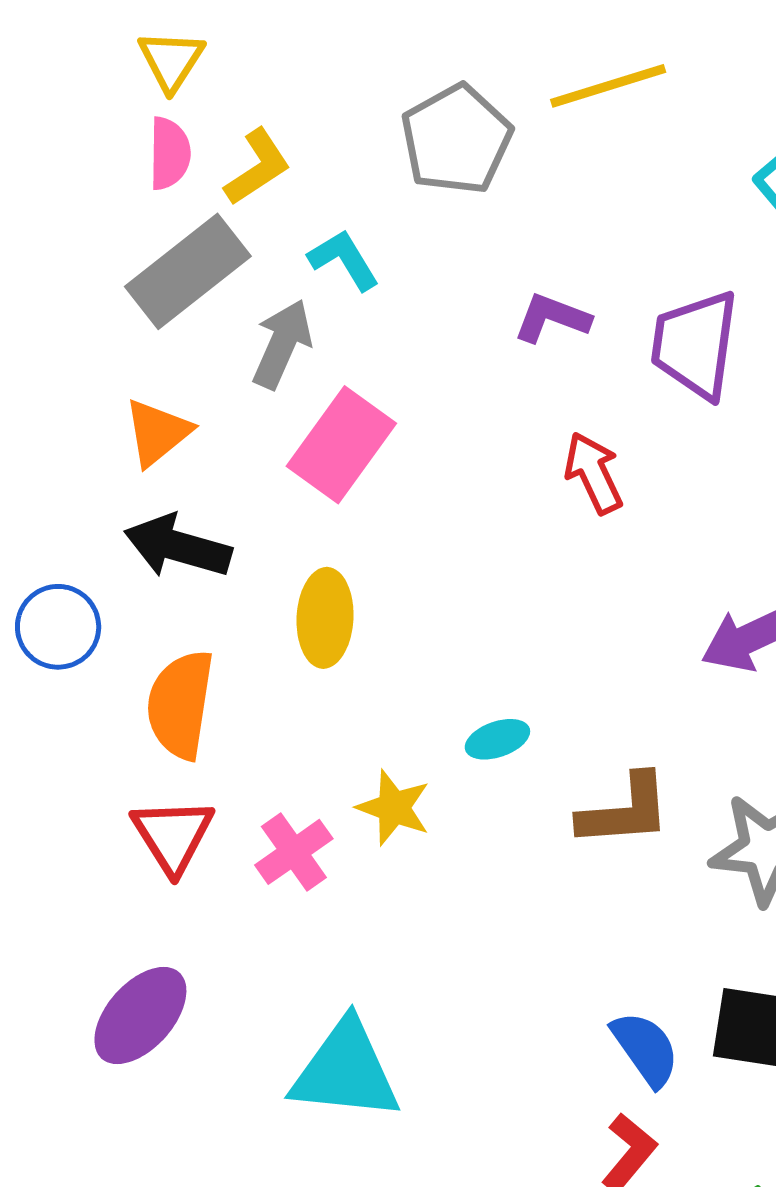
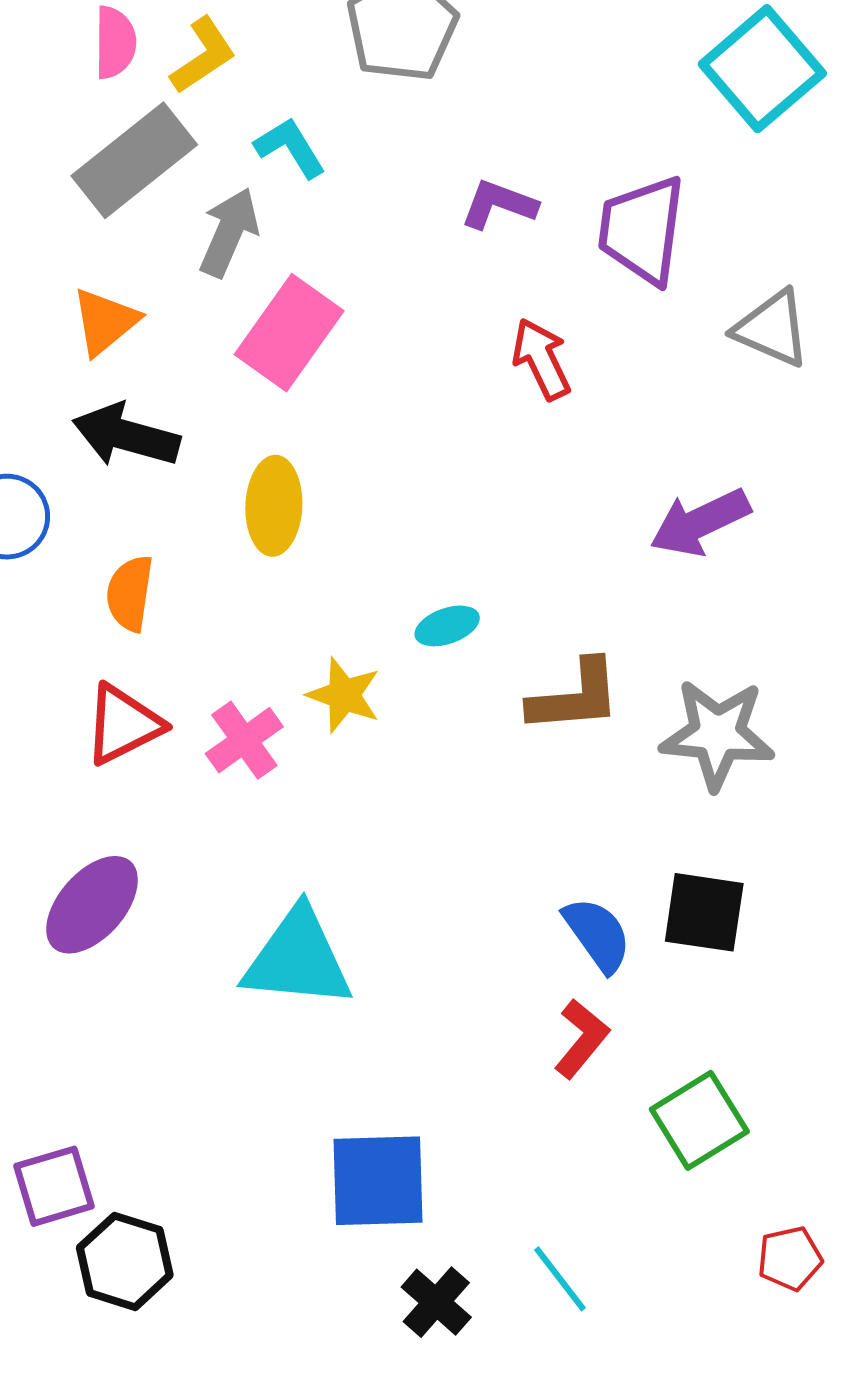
orange semicircle: (180, 704) -> (130, 593), size x0.7
red triangle: (173, 835) -> (123, 724), turned 36

